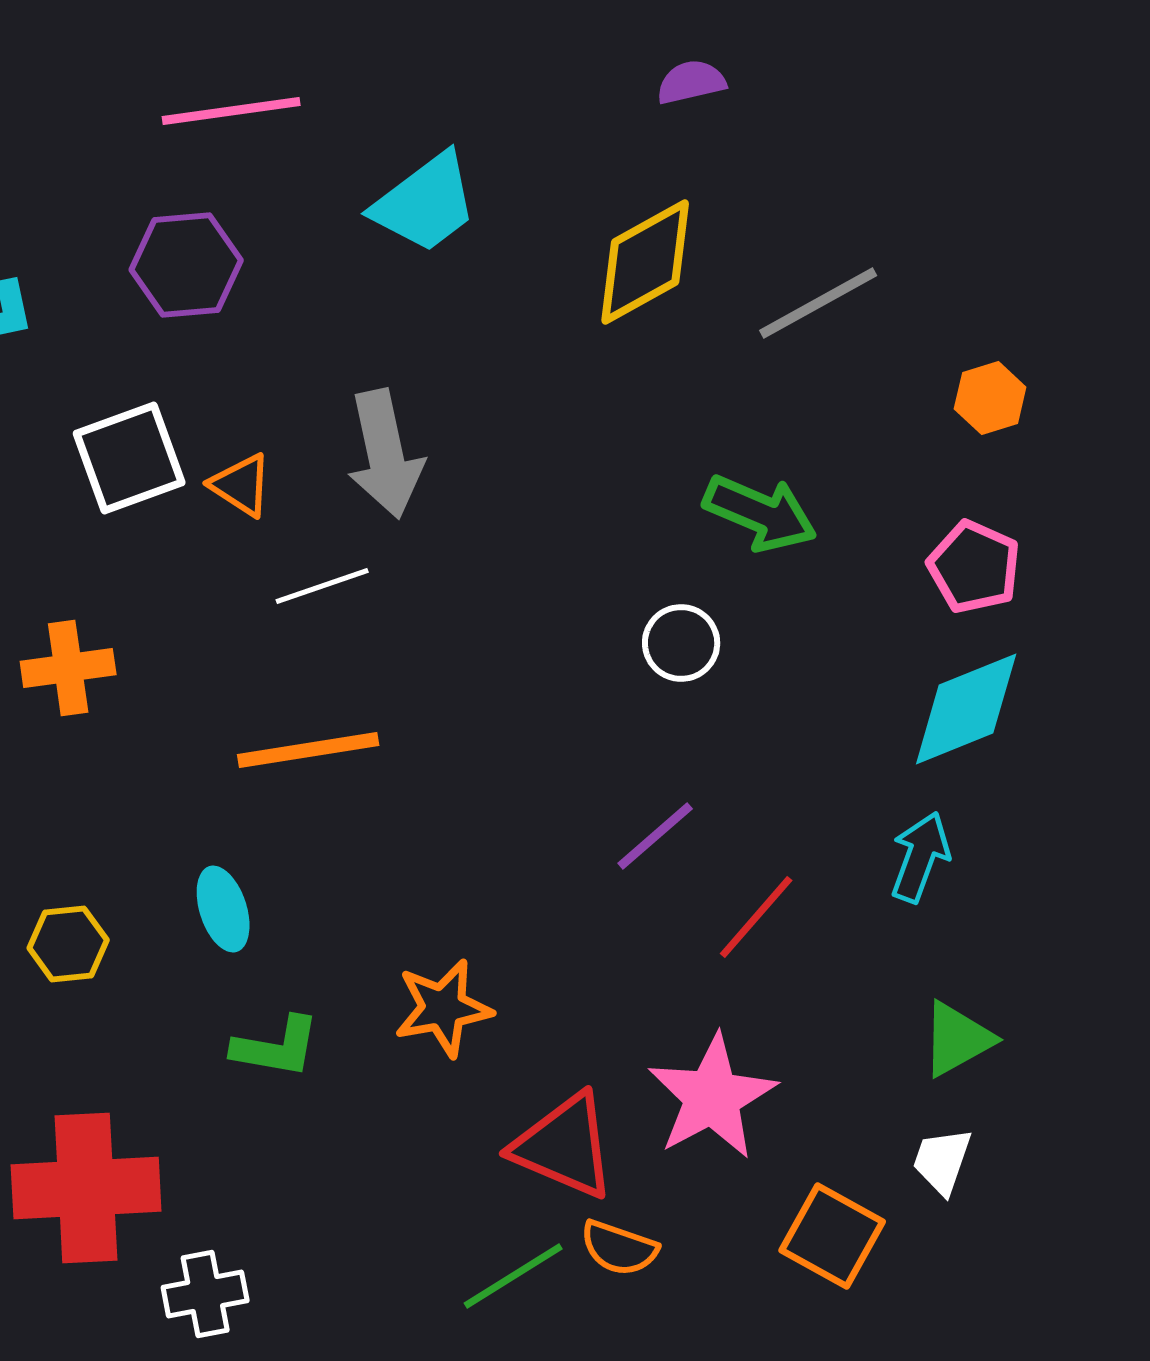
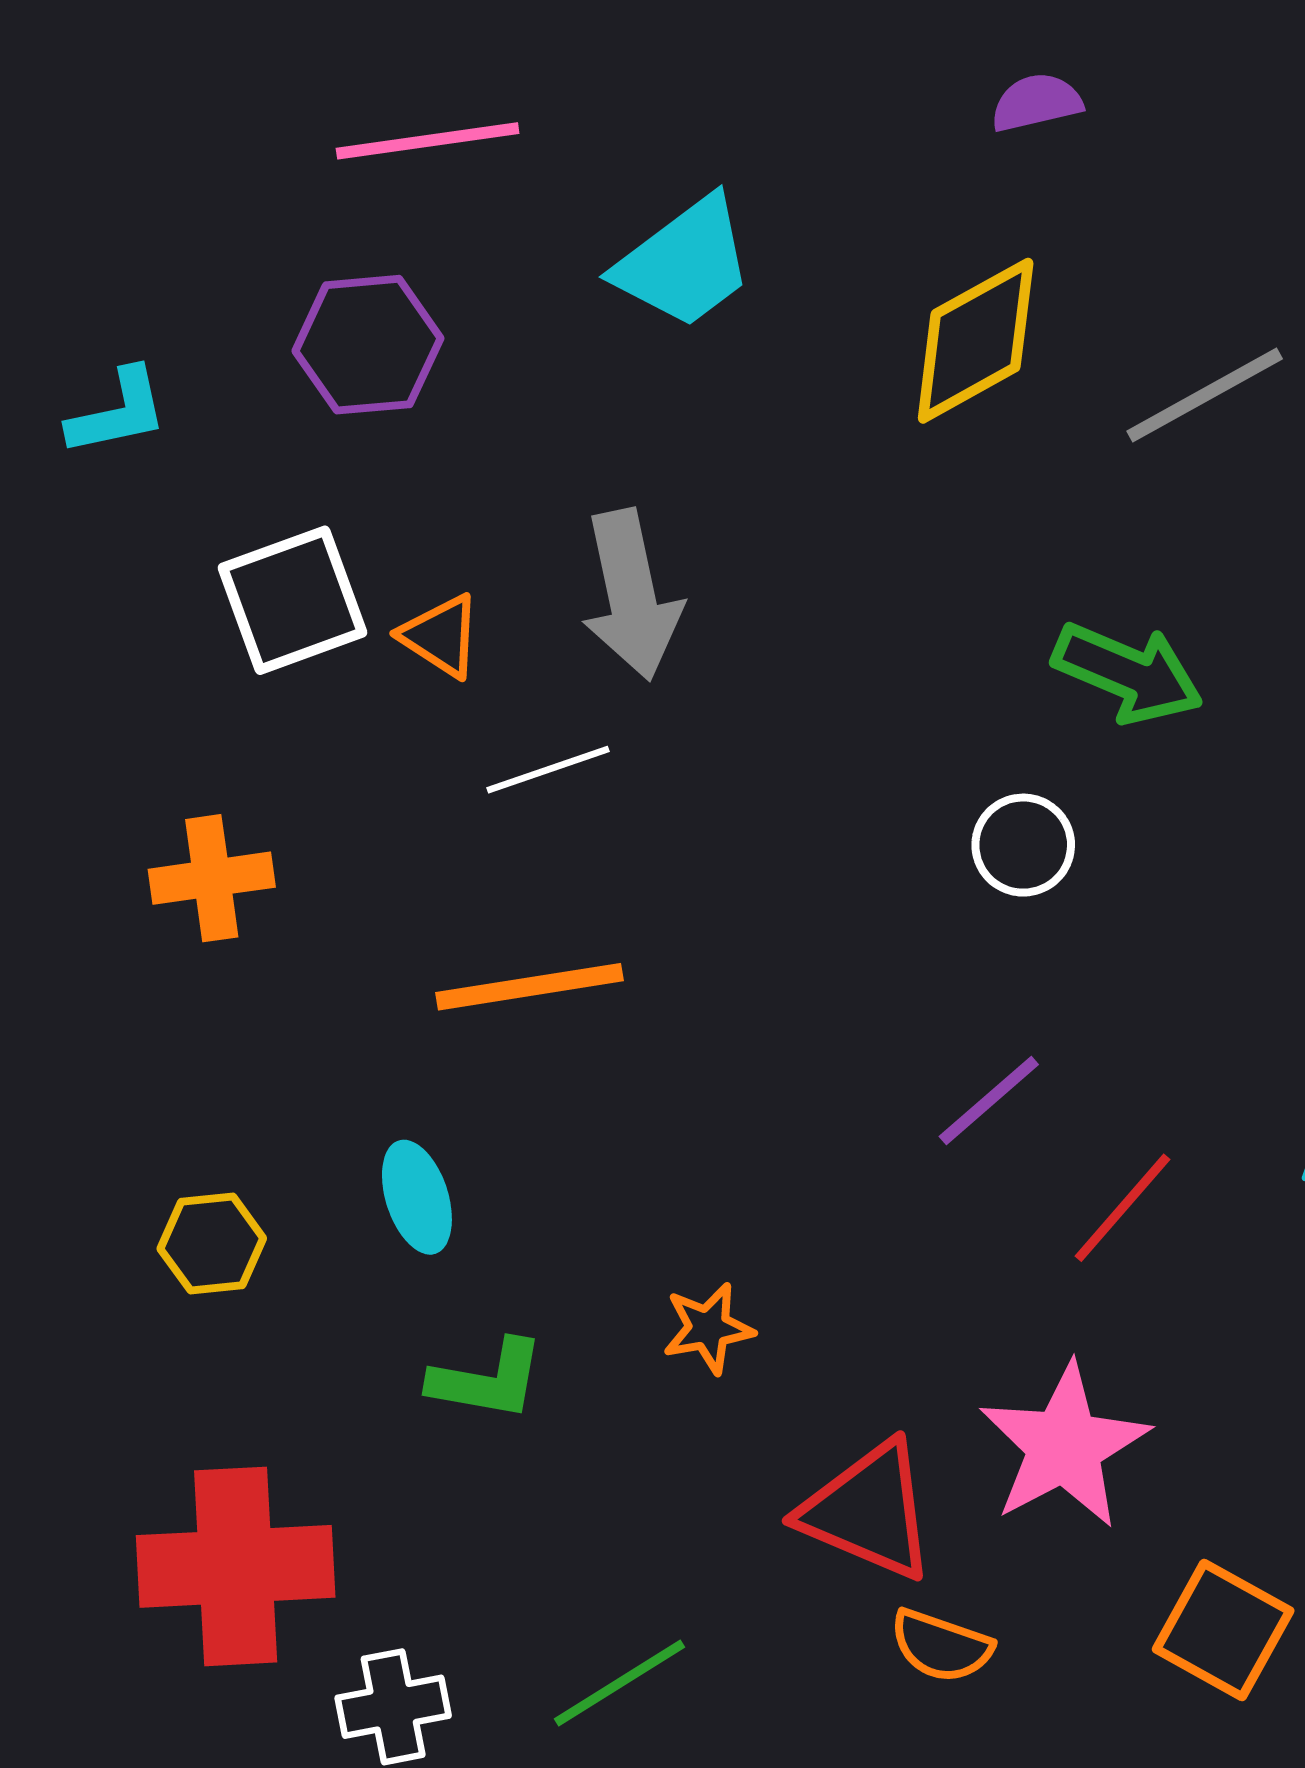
orange star: (443, 1008) -> (708, 1328), size x0.7
green line: (513, 1276) -> (619, 1683), moved

